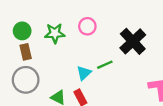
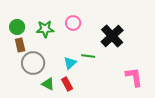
green line: (105, 65) -> (88, 56), turned 32
gray circle: (26, 80) -> (33, 63), moved

